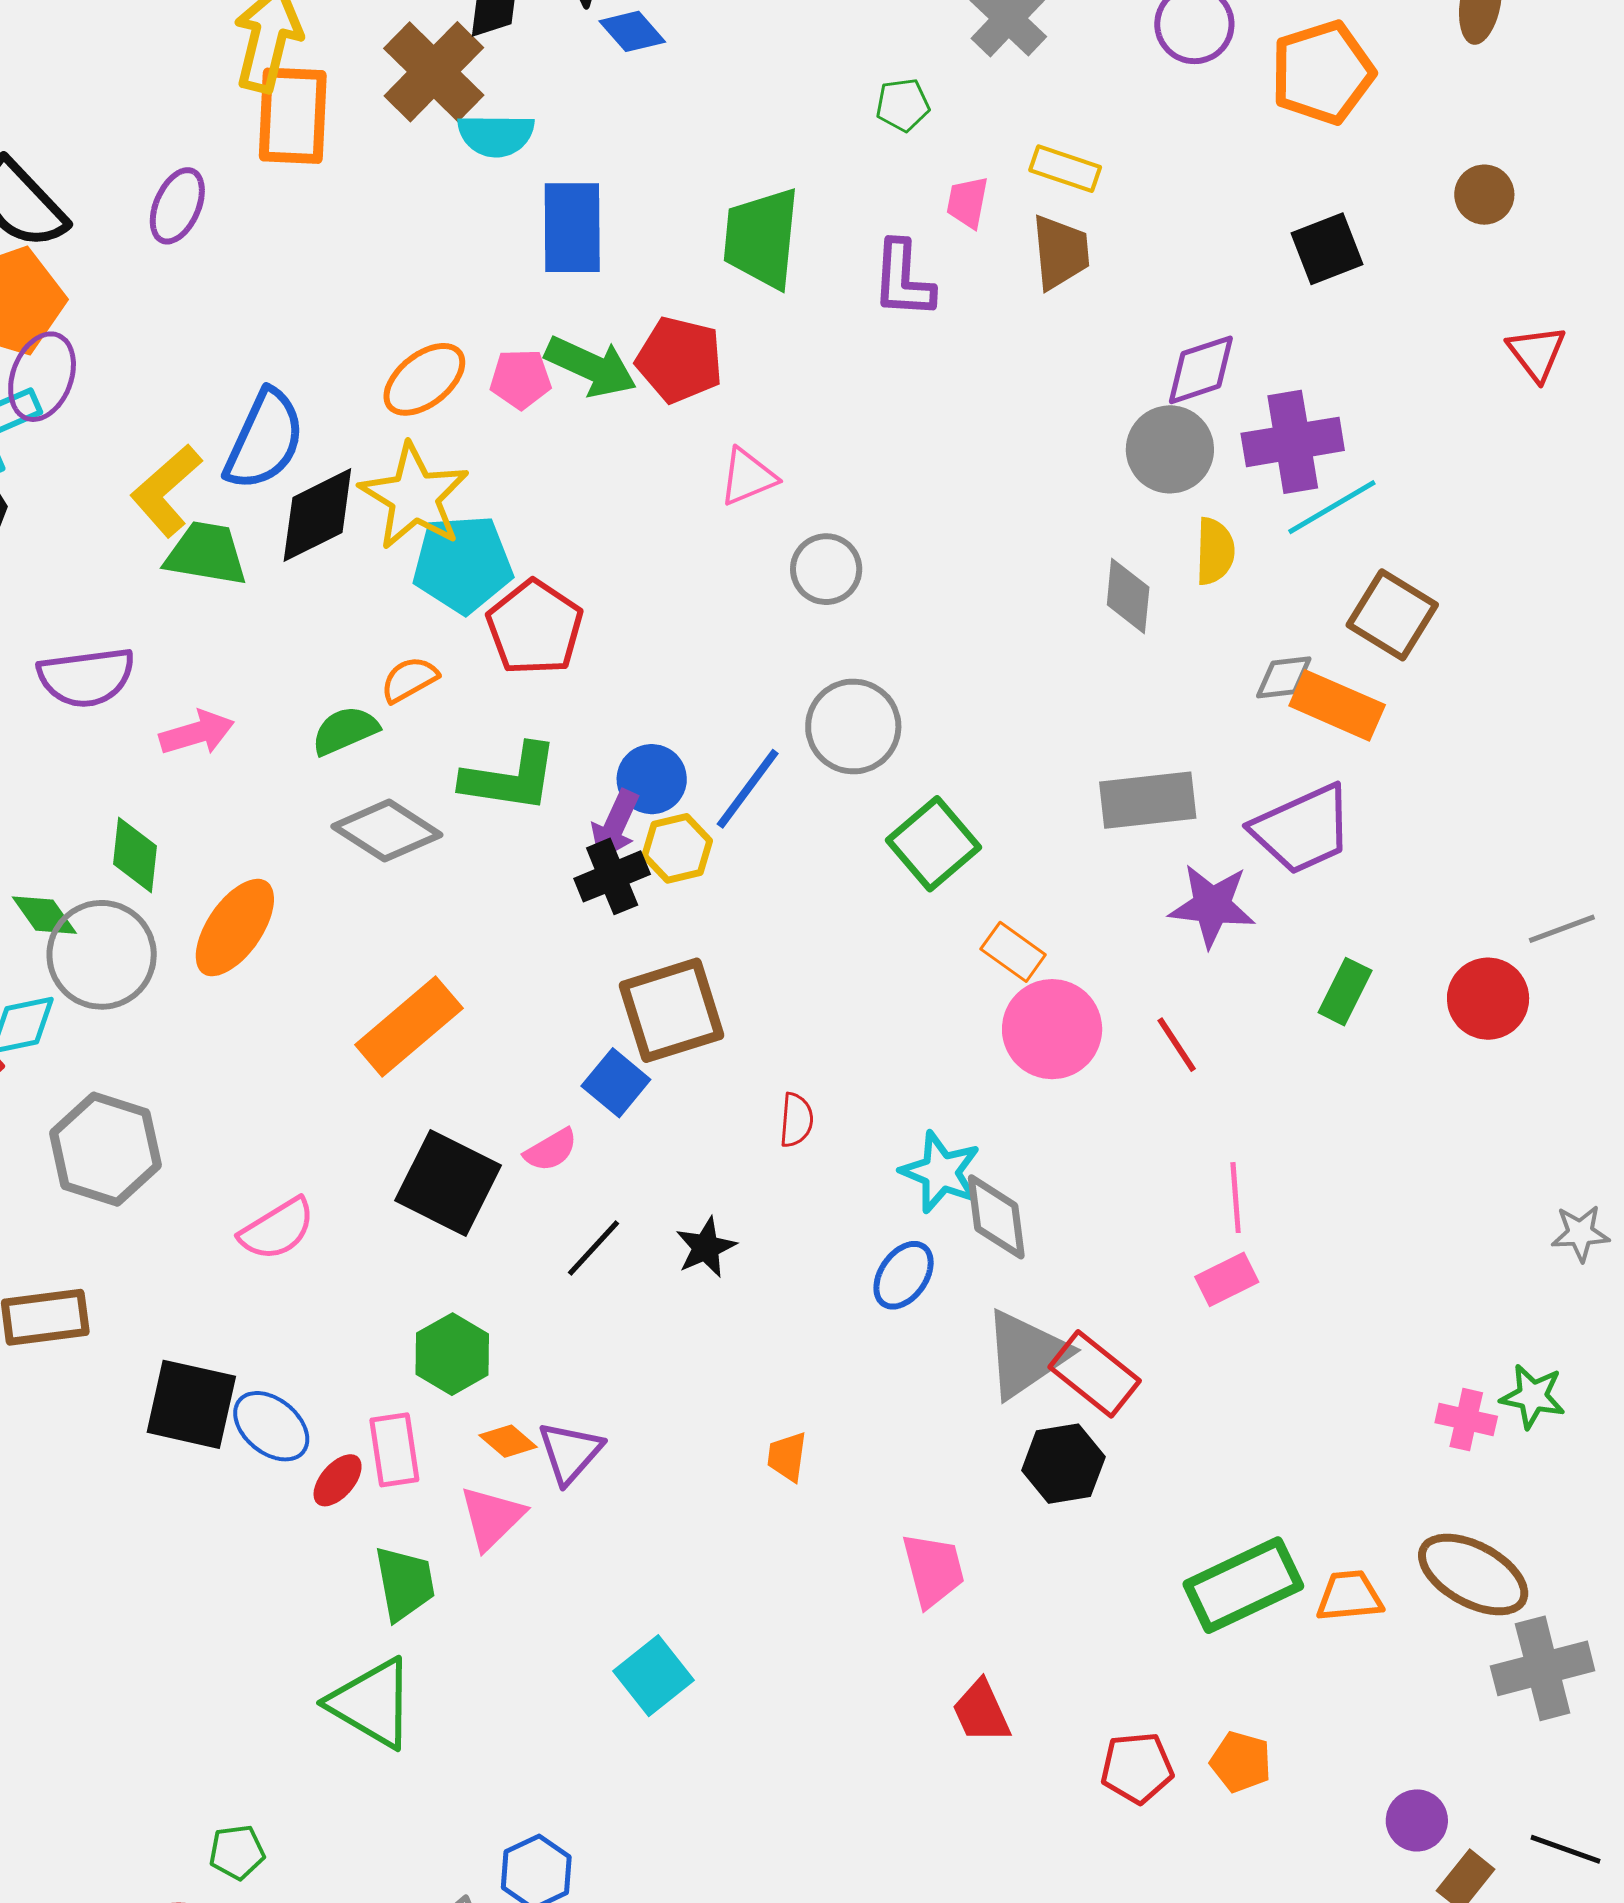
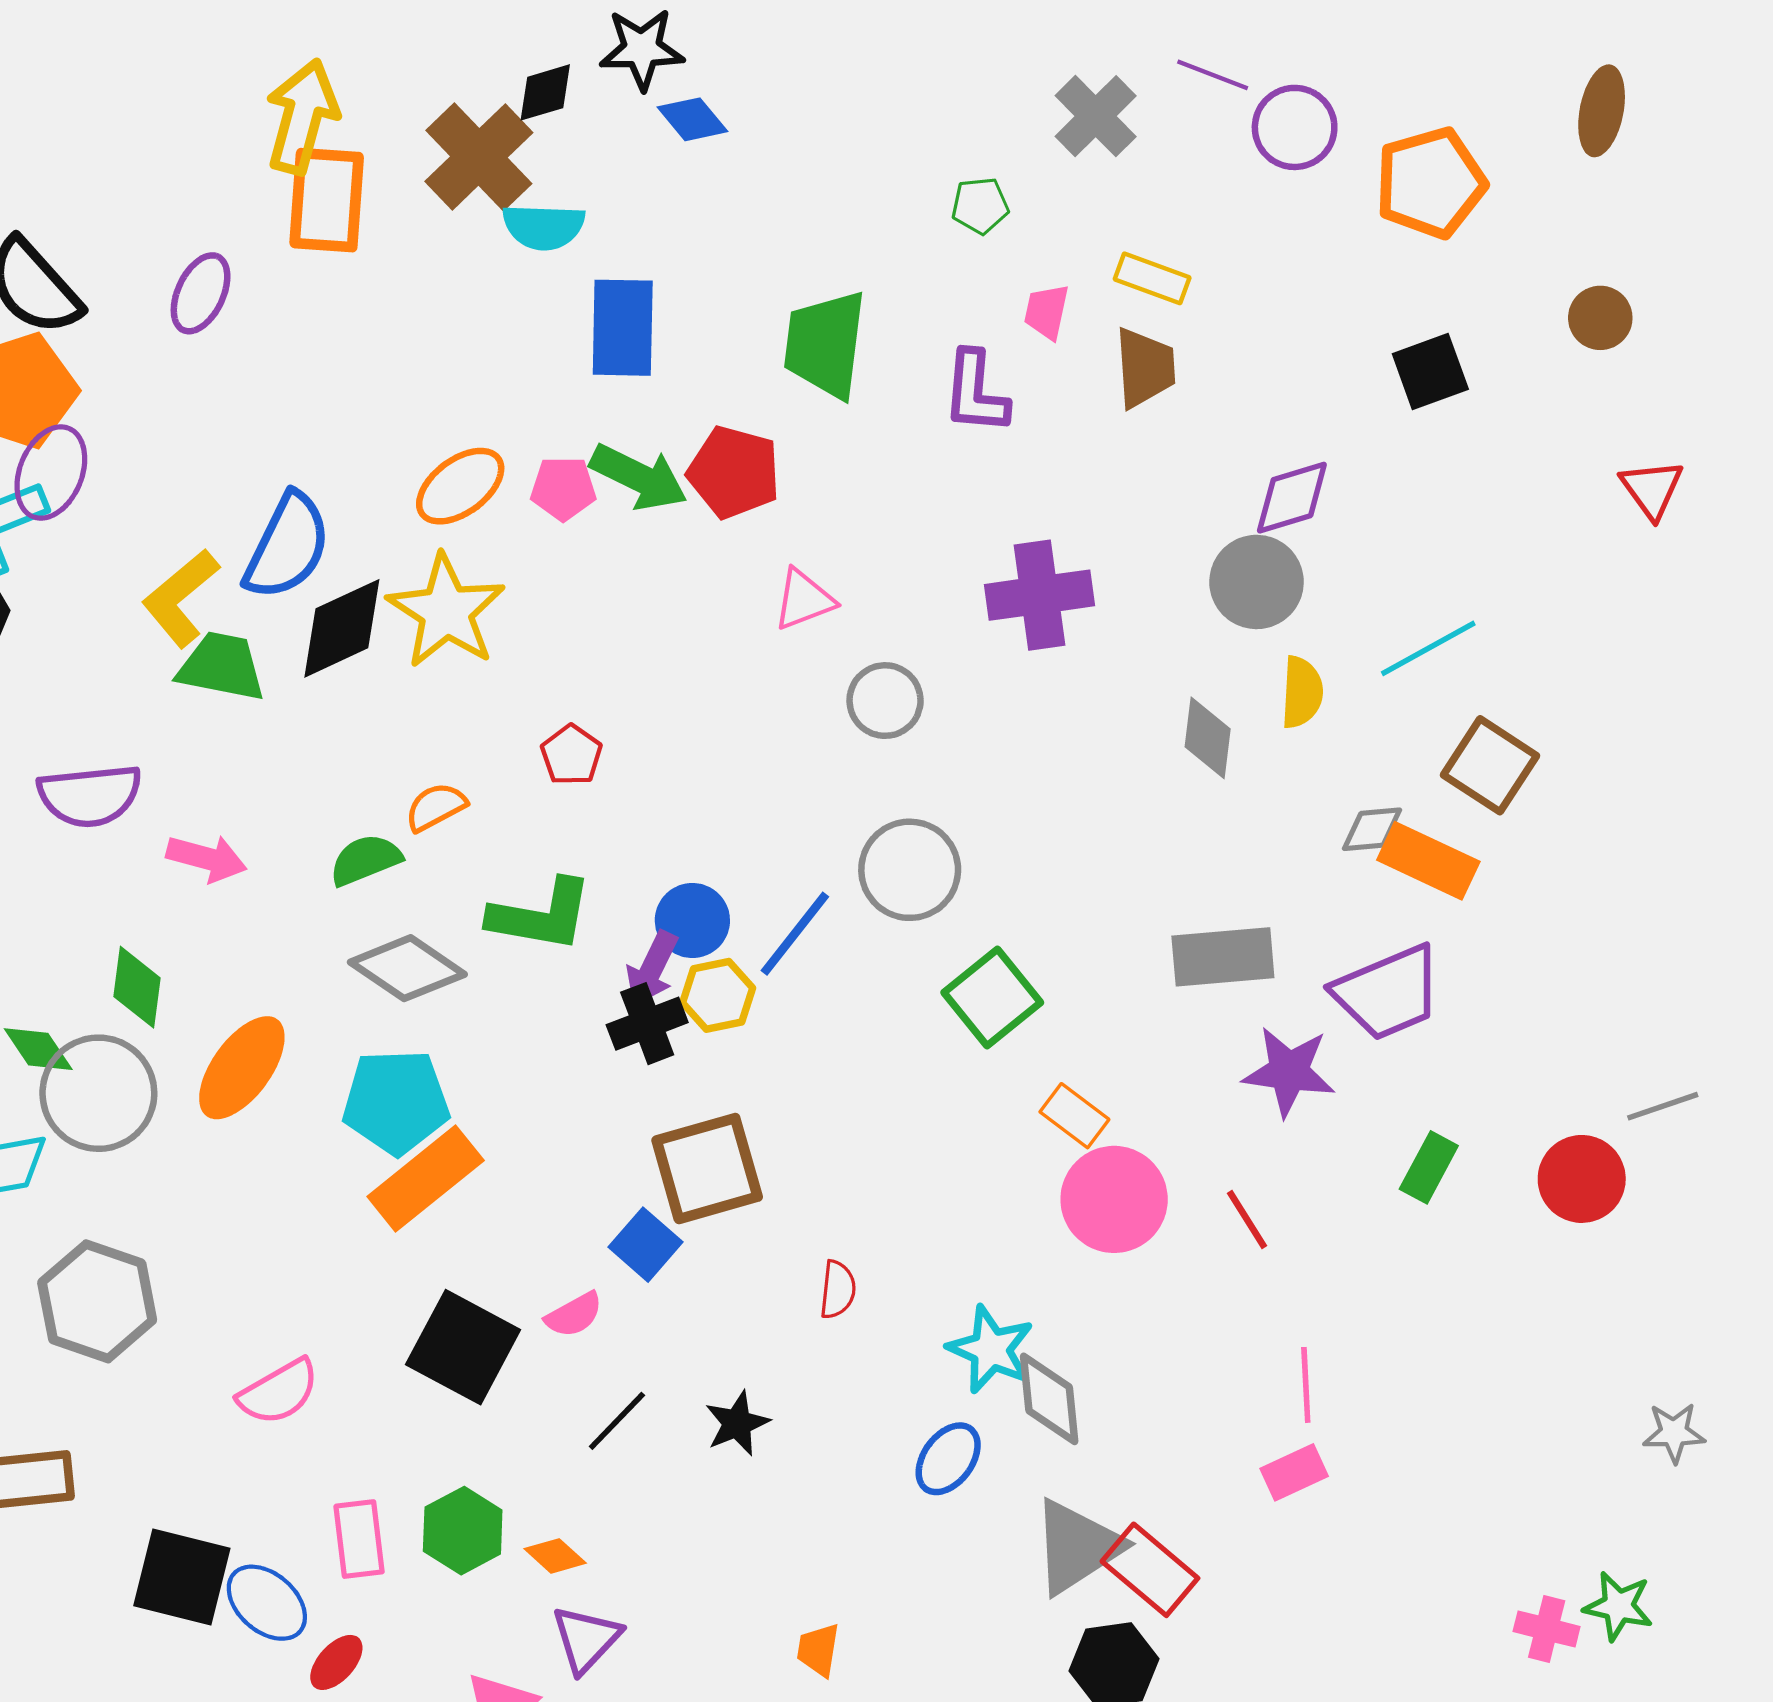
purple cross: (1293, 442) -> (1039, 595), moved
cyan pentagon: (463, 564) -> (396, 1102), moved
red pentagon: (535, 628) -> (571, 755), size x0.6
pink arrow: (197, 733) -> (207, 858), turned 30
orange diamond: (508, 1441) -> (555, 1556), moved
pink rectangle: (394, 1450) -> (359, 1539), moved

